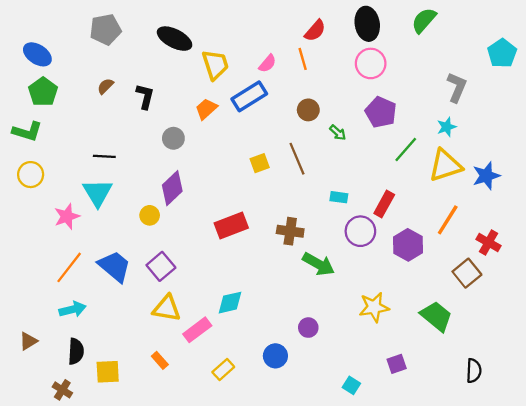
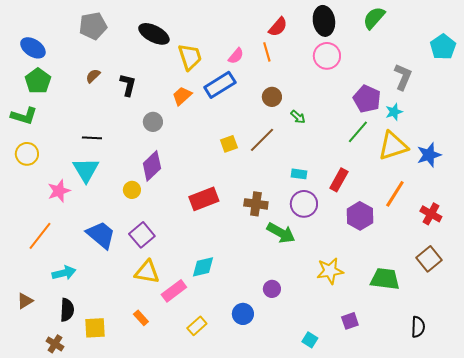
purple pentagon: (381, 112) -> (367, 99), moved
brown line: (297, 159) -> (262, 140), turned 68
purple circle: (360, 231) -> (304, 204), moved
orange line: (69, 267) -> (40, 236), moved
brown square: (467, 273) -> (429, 259), moved
green trapezoid: (436, 316) -> (385, 279), turned -32

